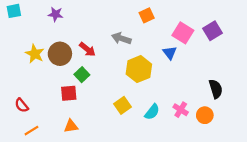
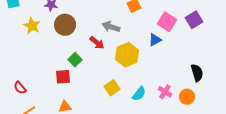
red arrow: (87, 49) -> (97, 43), moved
blue triangle: (170, 53) -> (155, 40), turned 40
yellow star: (35, 54) -> (32, 26), moved
brown circle: (60, 54) -> (65, 25), moved

